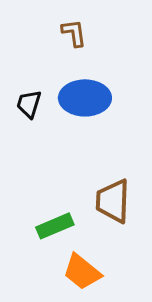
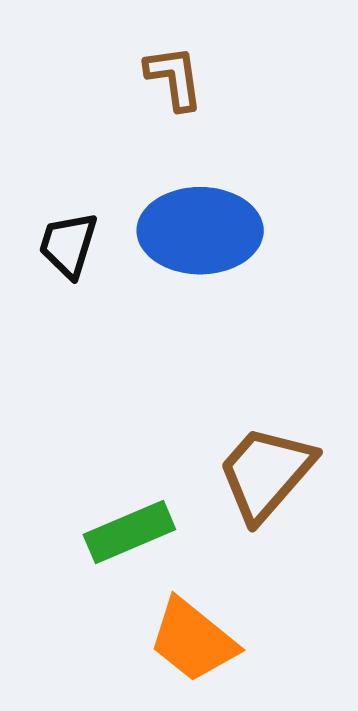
brown trapezoid: (113, 201) -> (266, 473), turned 39

